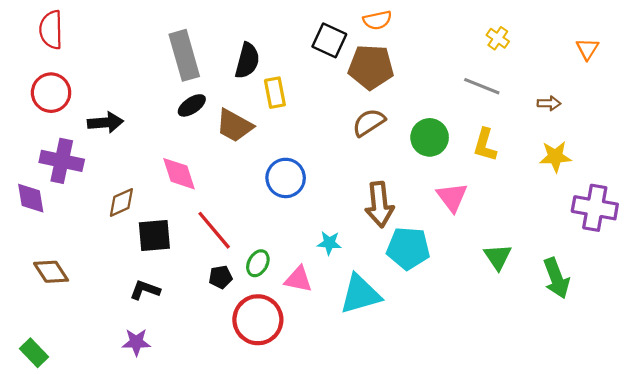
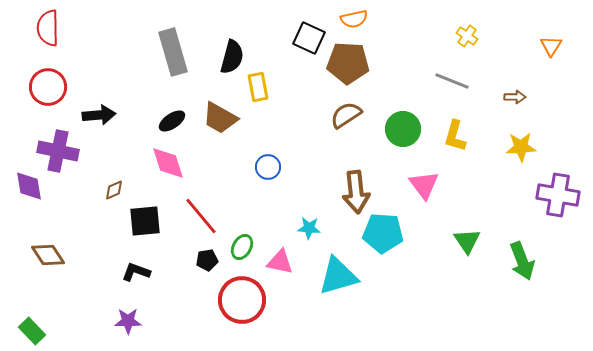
black ellipse: (192, 105) -> (172, 121), moved
blue circle: (286, 178) -> (268, 167), size x0.7
brown diamond: (121, 202) -> (114, 190), size x0.7

